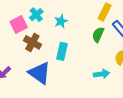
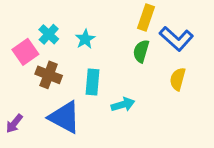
cyan arrow: (102, 74) -> (123, 105), moved

